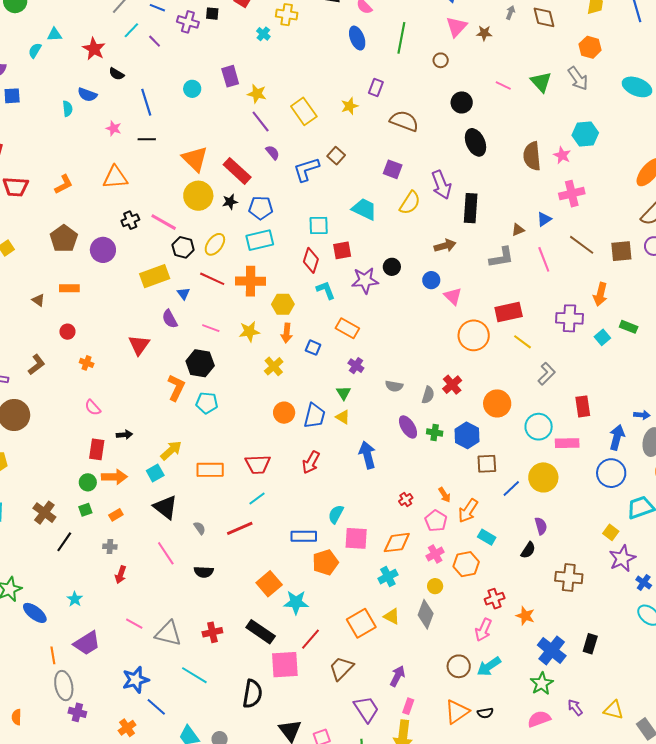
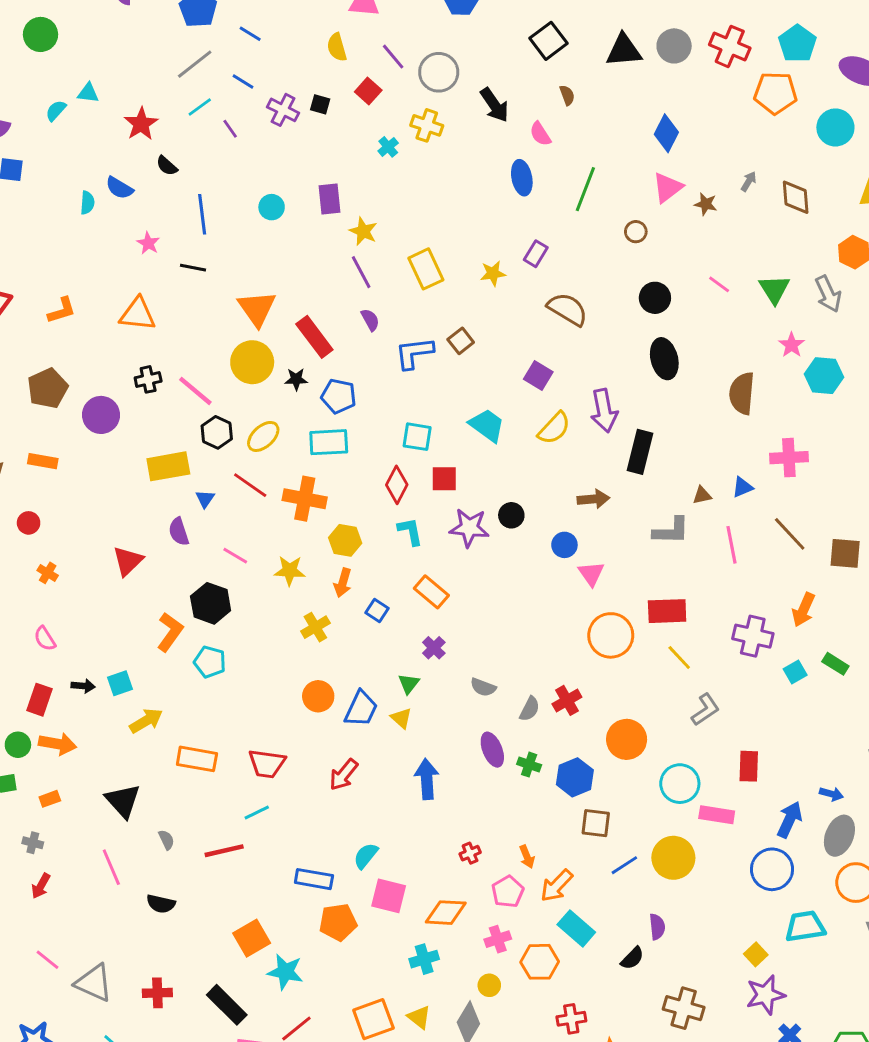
pink star: (562, 155) -> (792, 345), moved
cyan square: (155, 473) -> (120, 683), moved
cyan rectangle: (487, 537) -> (576, 928), size x1.4

